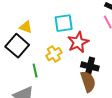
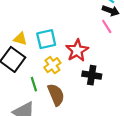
cyan square: (64, 23) -> (46, 39), moved
brown semicircle: (88, 82) -> (56, 95), moved

